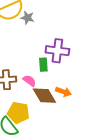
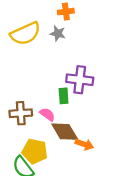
gray star: (27, 18) -> (58, 33), moved
orange arrow: (63, 92) -> (84, 144), moved

